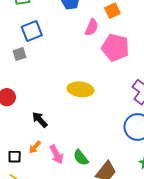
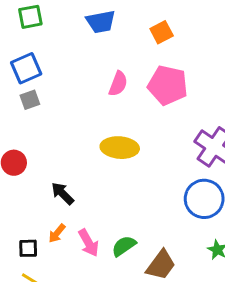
pink semicircle: (92, 27) -> (118, 84), moved
blue square: (32, 31) -> (26, 68), moved
green semicircle: (81, 158) -> (124, 246), turned 96

